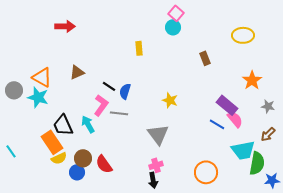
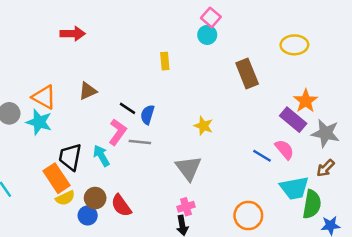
brown rectangle: (205, 58) -> (247, 73), size x1.6
purple rectangle: (227, 105) -> (293, 120), moved
gray star: (268, 106) -> (326, 133), size x1.6
black trapezoid: (63, 125) -> (70, 157), turned 35

